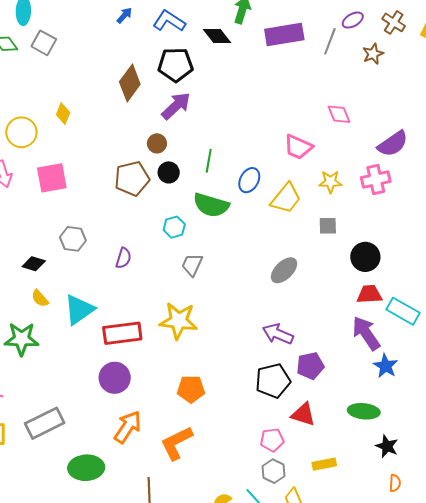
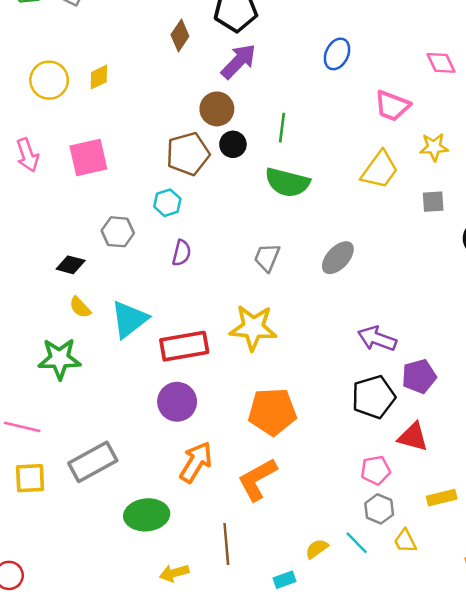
brown diamond: (130, 83) -> (180, 35), size x0.7
yellow diamond: (63, 114) -> (99, 77), turned 45
yellow circle: (21, 132) -> (49, 80), moved
brown circle: (157, 143) -> (217, 109), size x1.4
blue ellipse: (249, 180) -> (337, 54), moved
cyan hexagon: (174, 227) -> (167, 203), moved
gray ellipse: (284, 270) -> (338, 258), moved
orange pentagon: (191, 389) -> (272, 412), size x1.4

